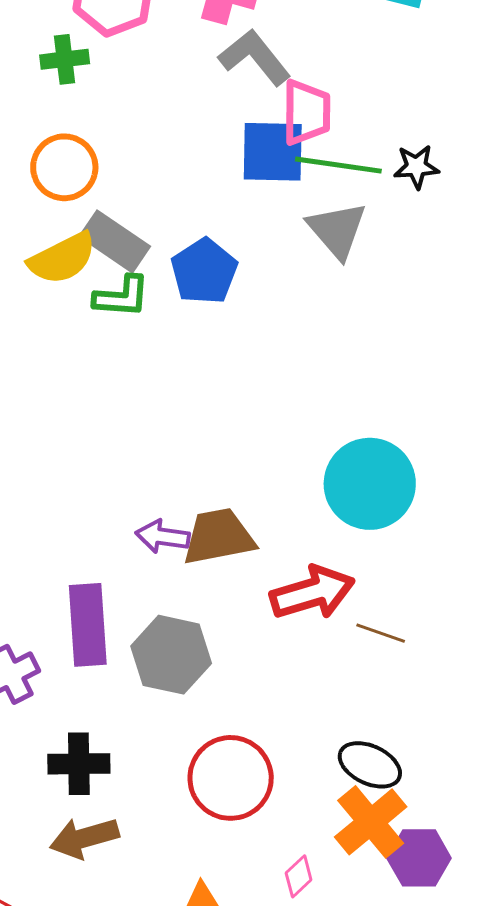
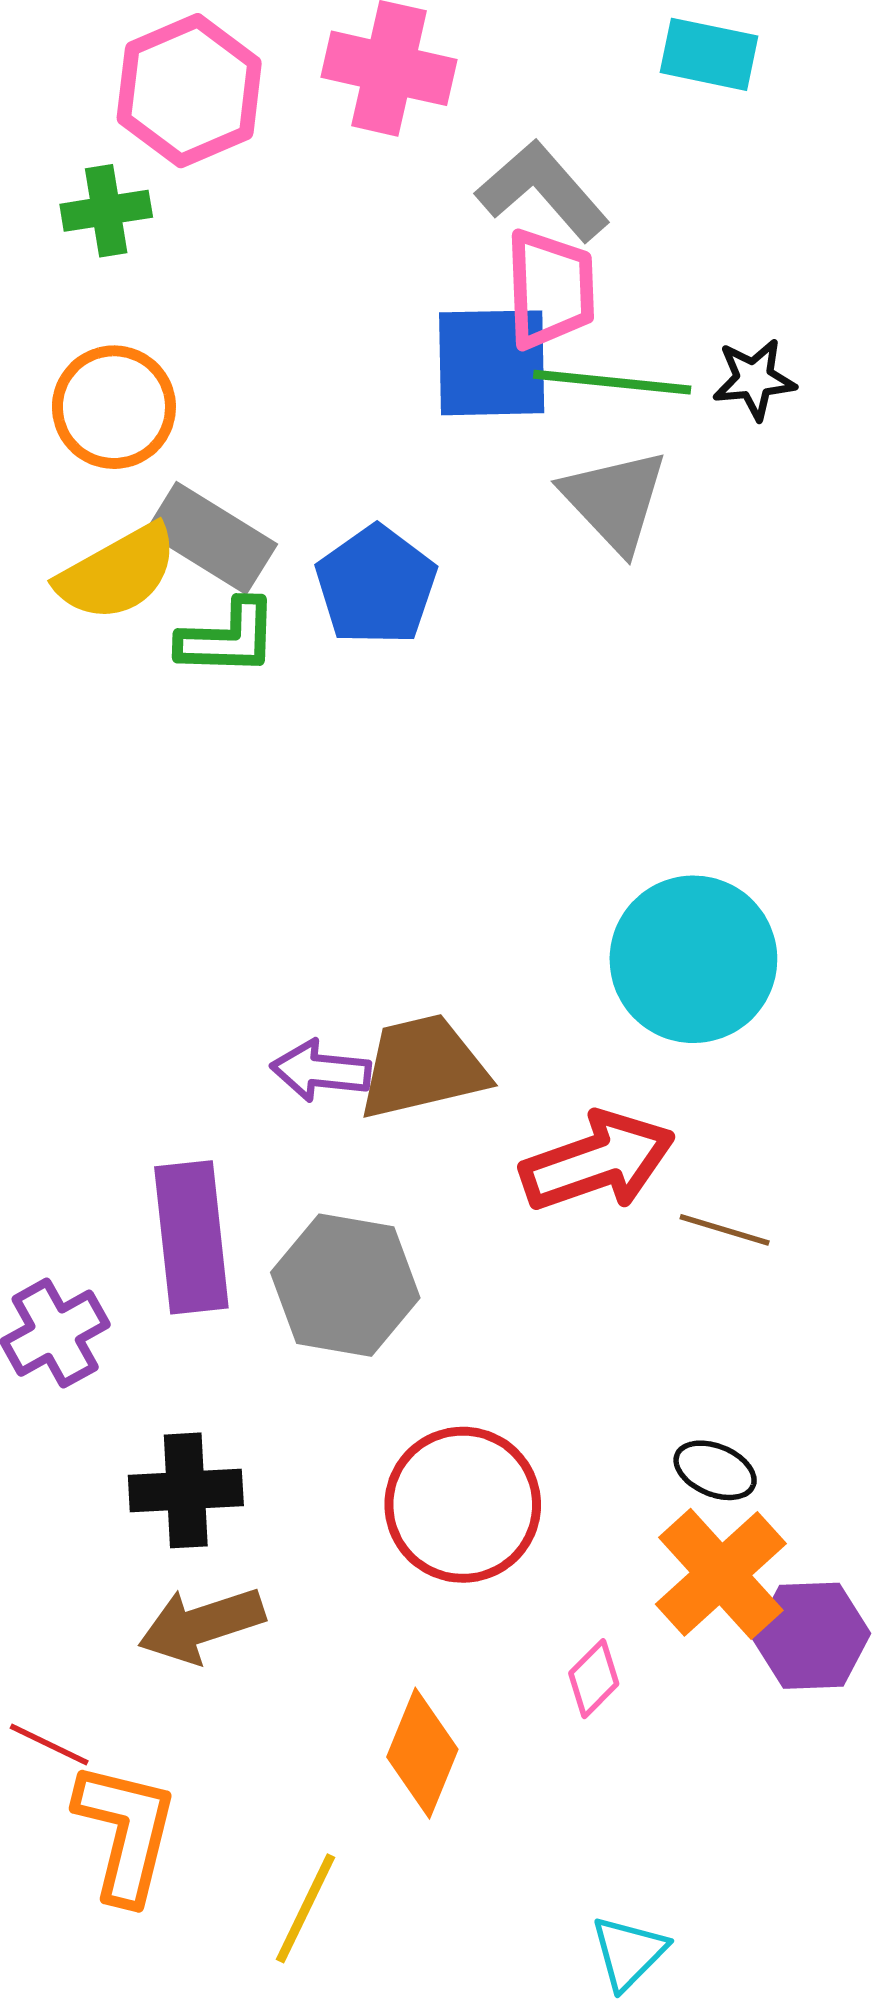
gray L-shape: (255, 57) -> (543, 191), moved
black ellipse: (370, 765) -> (715, 1470), size x0.7

